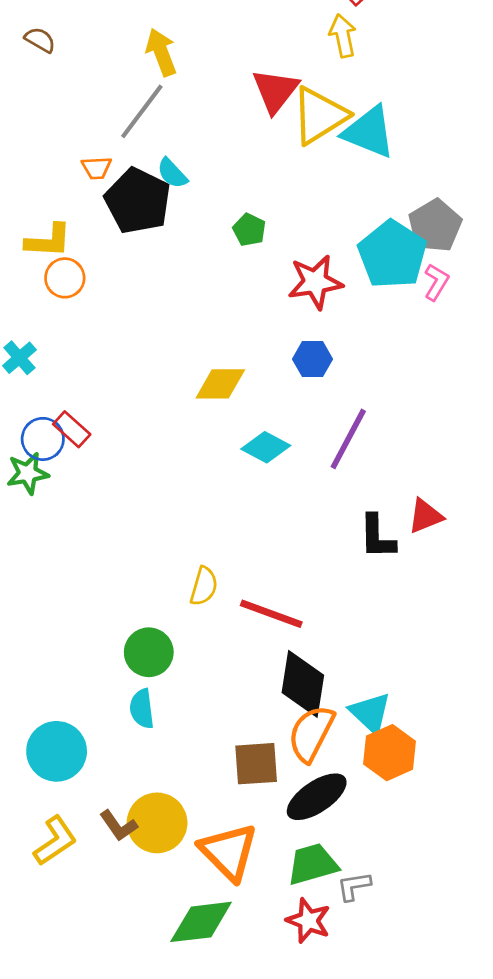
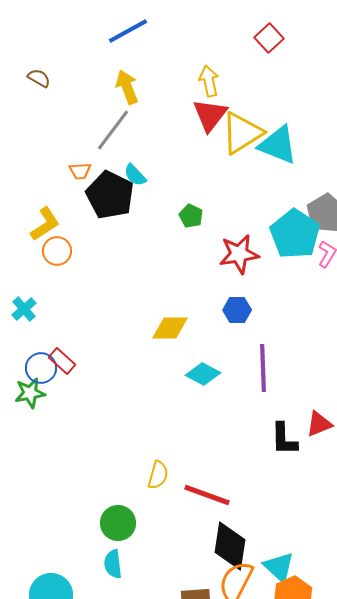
yellow arrow: (343, 36) -> (209, 81), moved
yellow L-shape: (48, 241) -> (45, 224), turned -36
purple line: (348, 439) -> (263, 368), turned -30

